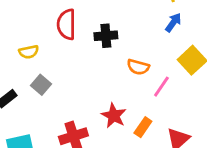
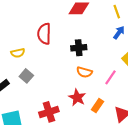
black cross: (106, 36) -> (79, 48), moved
orange semicircle: (138, 67) -> (84, 72), moved

